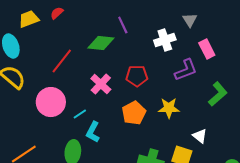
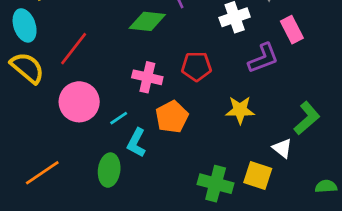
red line: (62, 61) -> (74, 49), moved
pink cross: (101, 84) -> (147, 77), turned -30
green L-shape: (218, 94) -> (307, 118), moved
orange pentagon: (134, 113) -> (172, 117), moved

